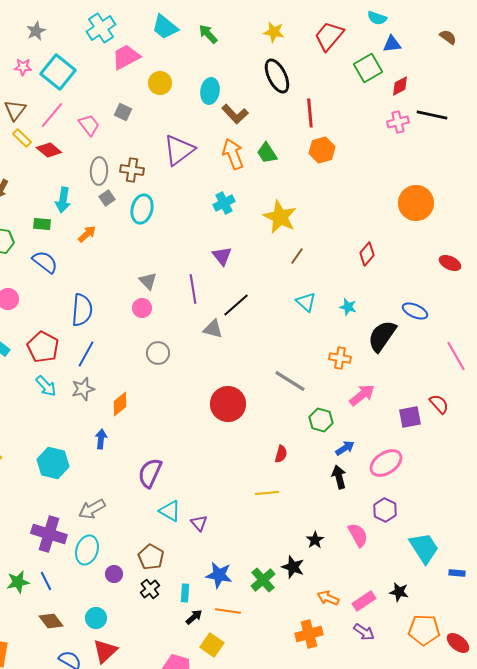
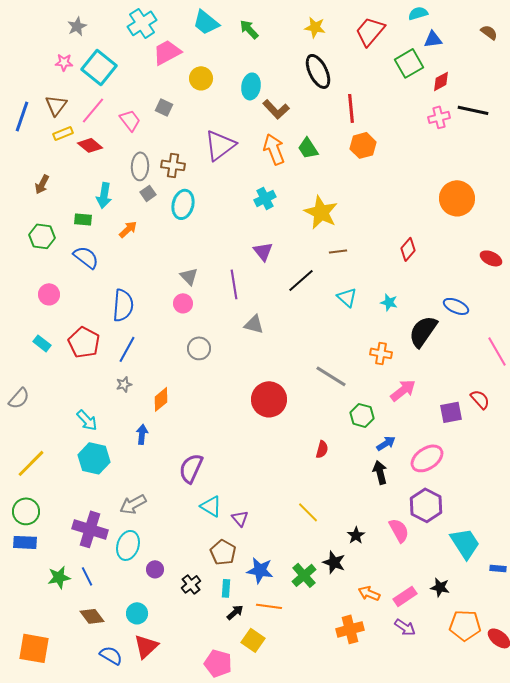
cyan semicircle: (377, 18) -> (418, 13), turned 144
yellow rectangle: (22, 138) -> (63, 133), turned -66
brown line: (297, 256) -> (338, 251), turned 48
black line: (236, 305) -> (301, 280), moved
cyan arrow: (46, 386) -> (87, 420), moved
gray star: (83, 389) -> (124, 384), size x0.7
yellow line: (267, 493) -> (308, 512), moved, turned 50
purple hexagon: (385, 510) -> (426, 505), size x1.4
brown pentagon: (151, 557) -> (223, 552), moved

